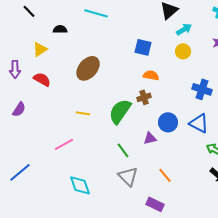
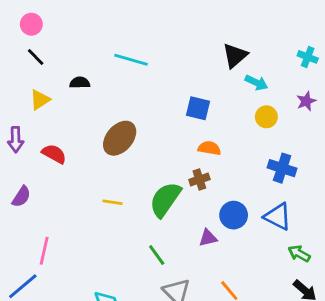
cyan arrow: (184, 29) -> (256, 83), turned 56
yellow triangle: (40, 49) -> (40, 100), moved
yellow circle: (183, 51) -> (266, 117), moved
pink line: (64, 144) -> (44, 251), moved, turned -48
green line: (123, 150) -> (157, 255), moved

